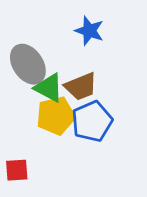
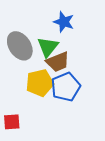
green triangle: (49, 88) -> (48, 47), moved, turned 40

